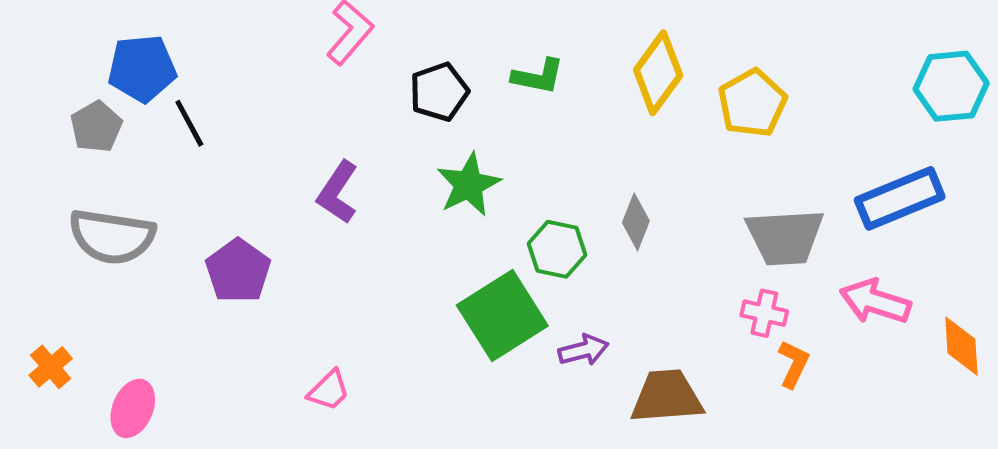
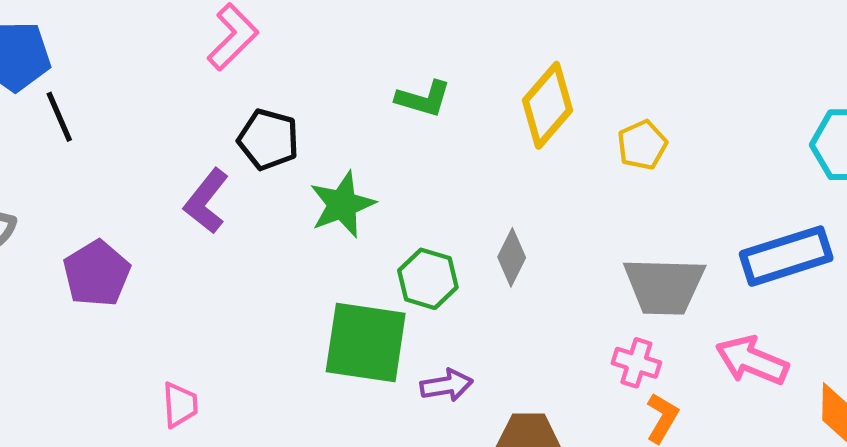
black pentagon: (439, 92) -> (268, 139), moved, turned 30
yellow pentagon: (752, 103) -> (642, 145), size x0.7
green square: (502, 316) -> (366, 343), turned 36
pink trapezoid: (329, 390) -> (180, 405), turned -54

